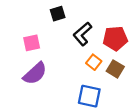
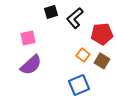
black L-shape: (82, 34) -> (75, 18), moved
blue square: (89, 96) -> (79, 85), turned -35

